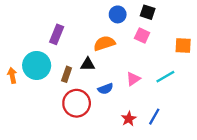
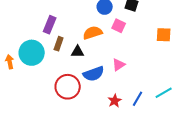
pink square: (142, 36) -> (119, 26), moved
brown rectangle: (67, 74) -> (59, 44), moved
cyan line: (165, 77) -> (164, 93), moved
blue semicircle: (105, 89) -> (94, 74), size x1.5

